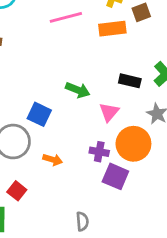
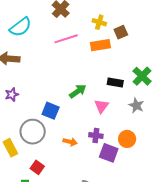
green arrow: (78, 90) -> (78, 91), turned -54
orange circle: (133, 144) -> (127, 139), moved, size x0.7
orange arrow: (53, 160) -> (70, 142), moved

